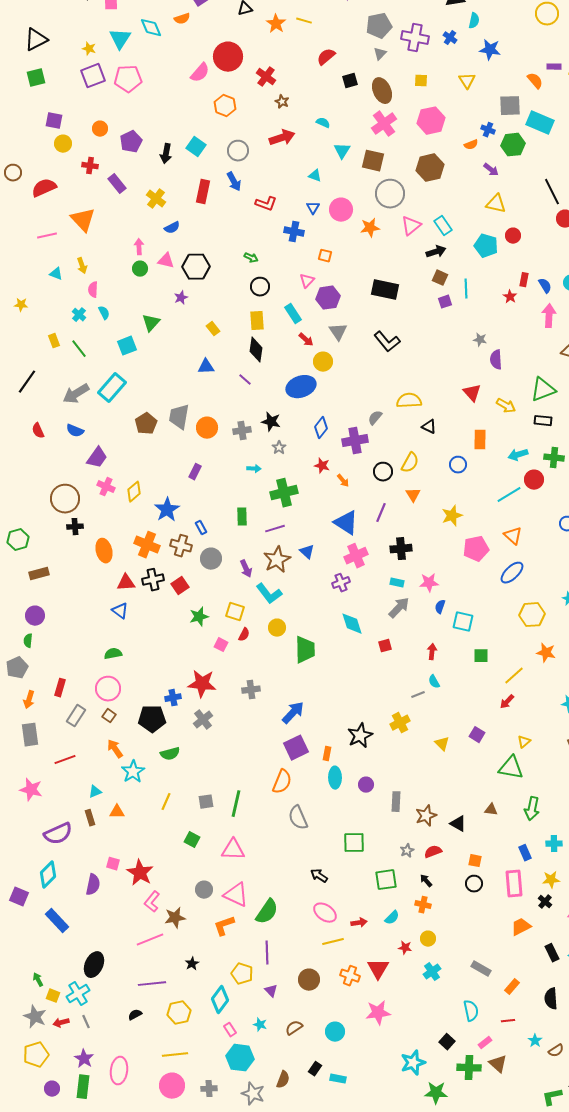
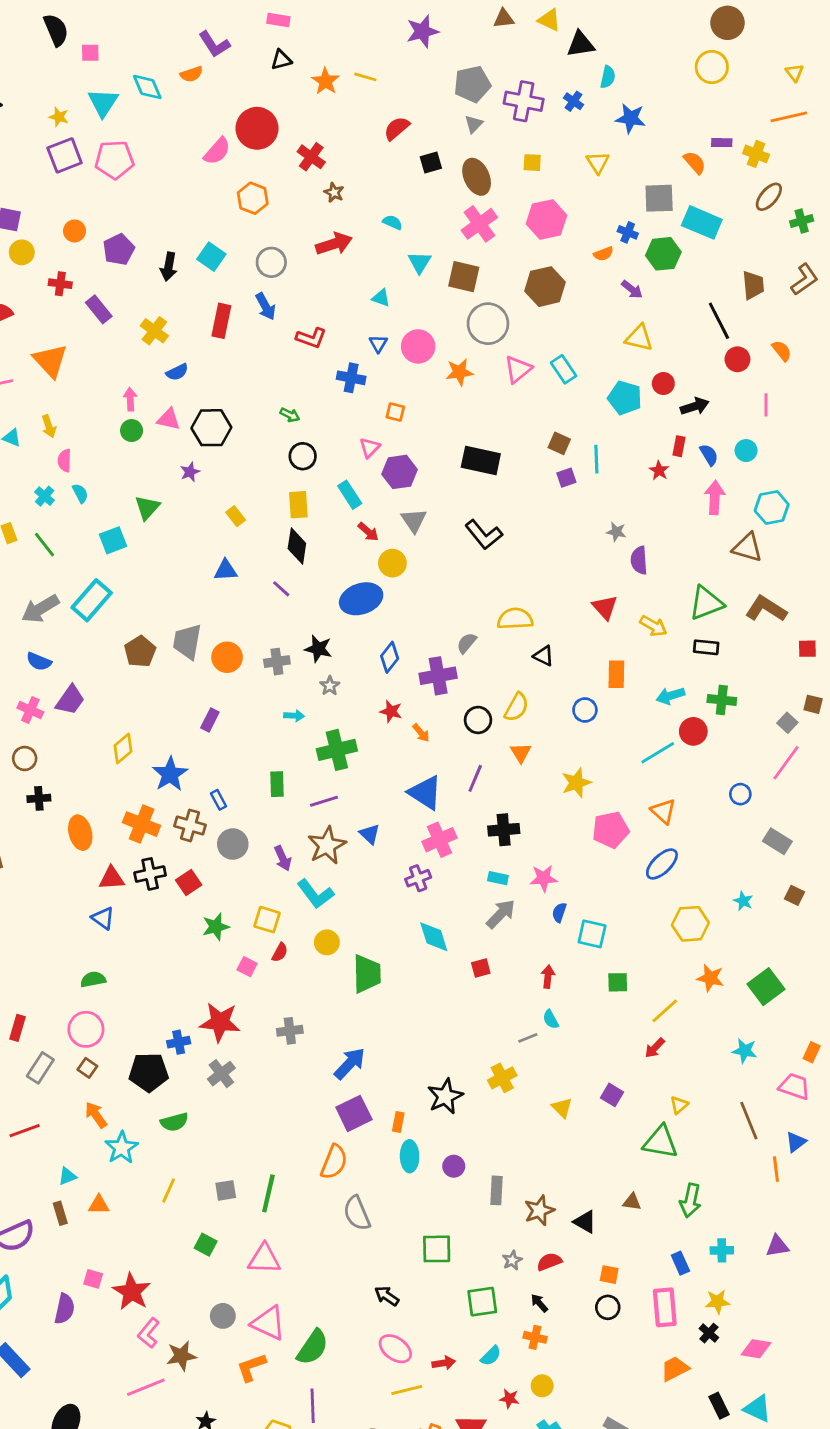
black arrow: (436, 252) -> (695, 406), moved
pink cross: (106, 487) -> (30, 710), moved
brown circle: (65, 499) -> (25, 758), size x0.6

